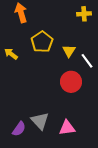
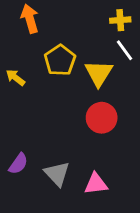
yellow triangle: (69, 51) -> (99, 73), size x1.5
white line: (87, 61) -> (125, 50), moved
purple semicircle: (19, 129) -> (18, 164), moved

